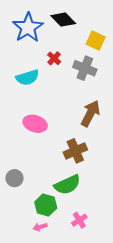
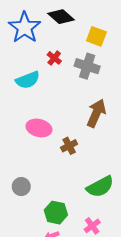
brown cross: (75, 151) -> (69, 146), moved, size x0.7
green semicircle: (67, 185) -> (100, 187), moved

